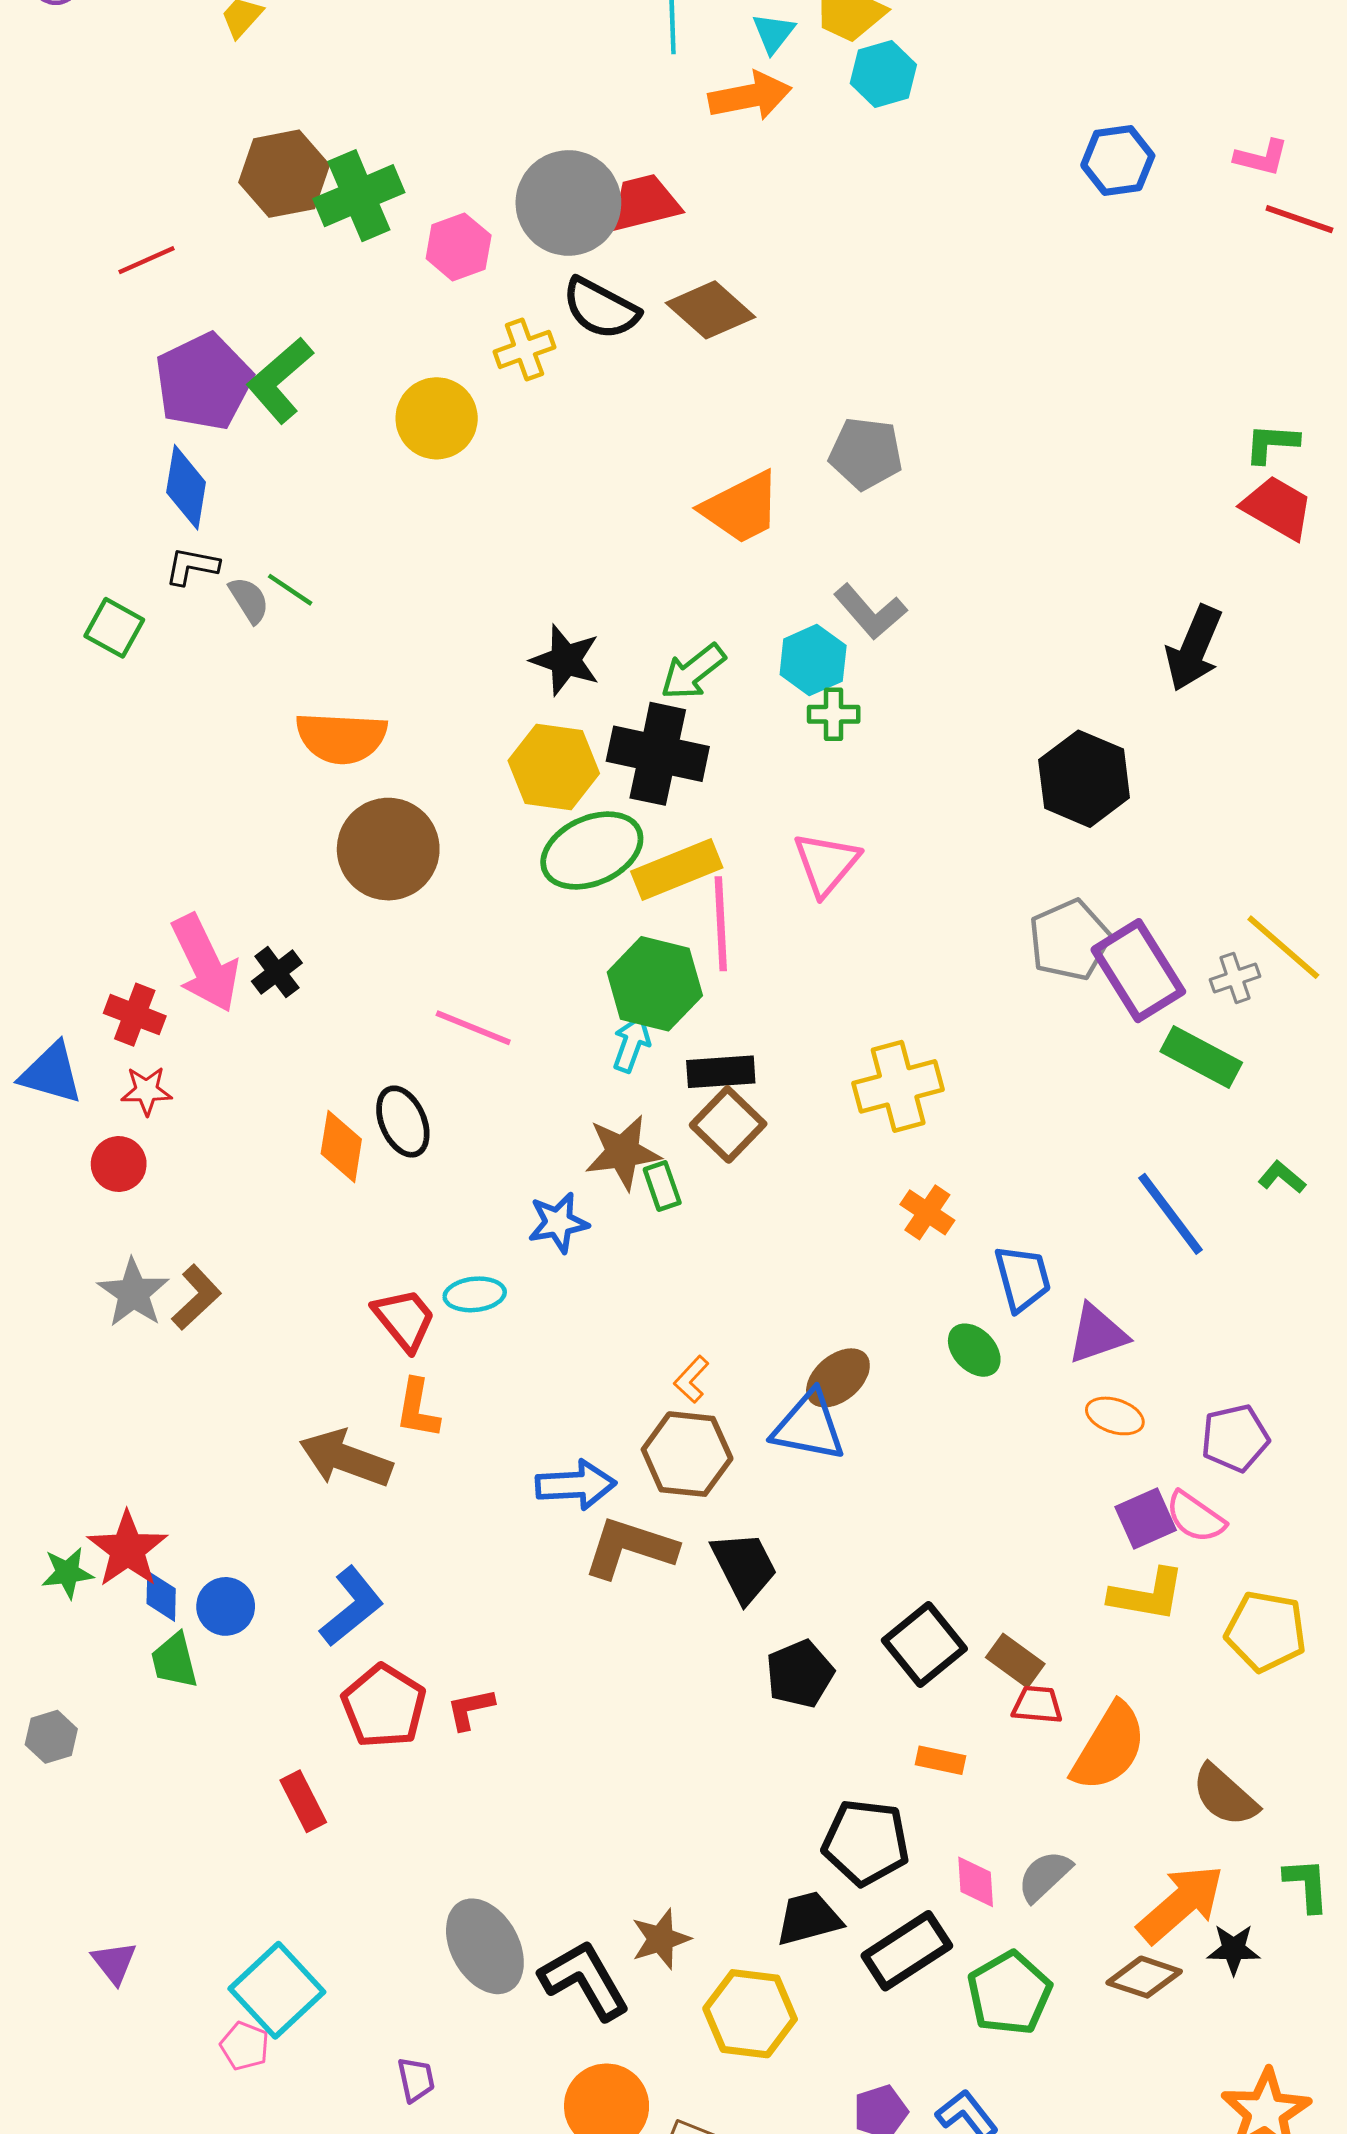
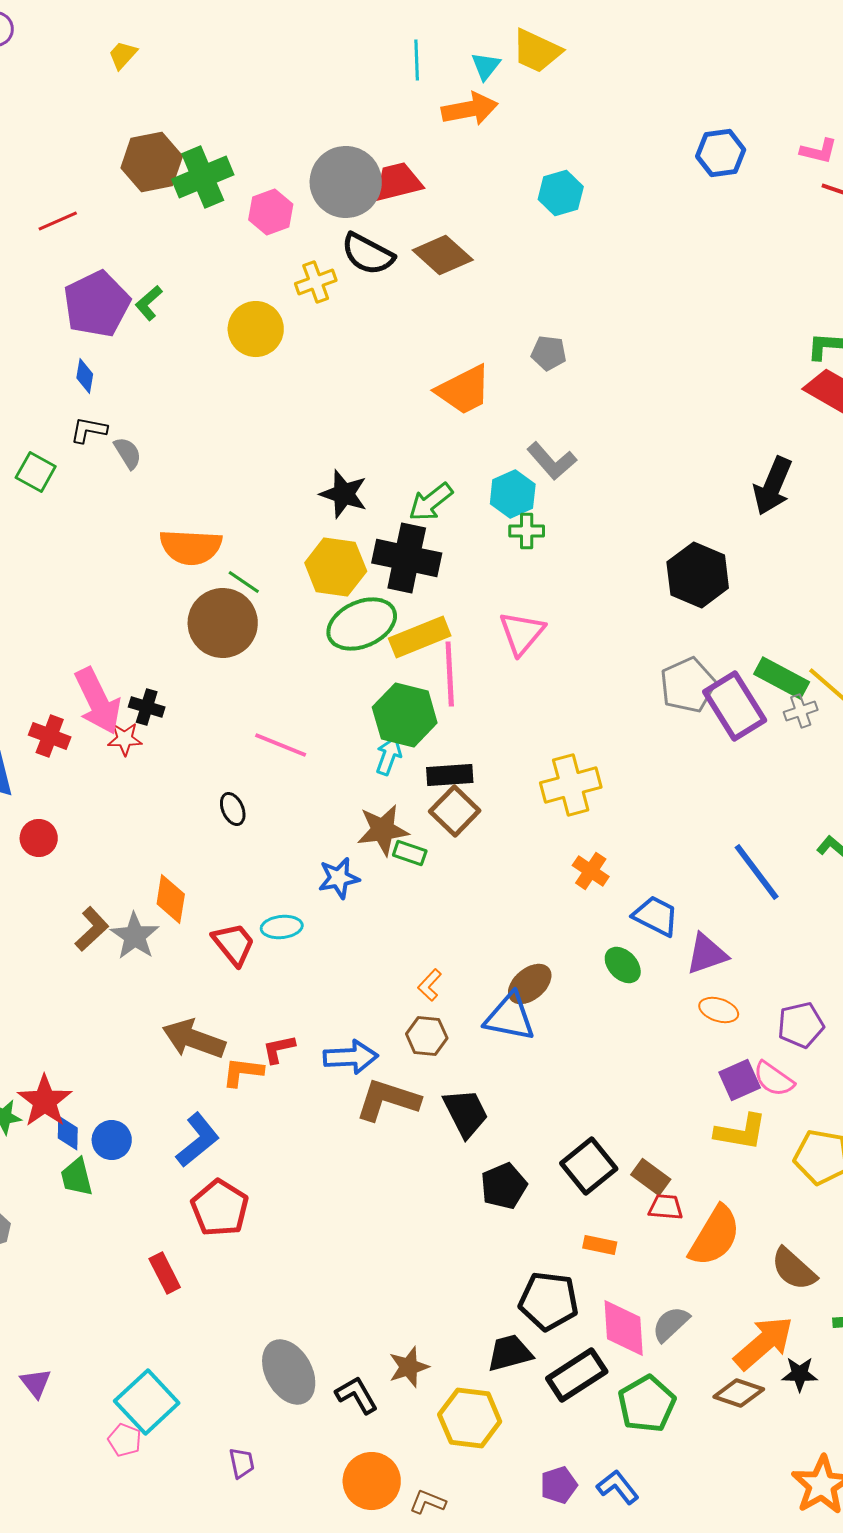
cyan hexagon: (883, 74) -> (561, 193), moved
green L-shape: (280, 380) -> (149, 303), size x0.6
gray pentagon: (866, 453) -> (549, 353), size x0.7
blue diamond: (186, 487) -> (85, 376), size x0.6
green line: (290, 590) -> (244, 582), moved
black cross: (277, 972) -> (147, 707), turned -36
green rectangle: (1201, 1057) -> (782, 678), moved
red star: (146, 1091) -> (125, 739), moved
black ellipse: (403, 1122) -> (233, 809), size x0.7
orange diamond: (341, 1146) -> (171, 899), moved
green rectangle: (662, 1186) -> (410, 853), turned -52
blue trapezoid: (1023, 1278) -> (656, 916), turned -48
gray star: (133, 1293) -> (135, 936), moved
orange L-shape: (418, 1409) -> (243, 1072), moved, turned 87
brown hexagon: (687, 1454) -> (427, 1036), size x0.7
red L-shape: (470, 1709) -> (279, 1049), moved
pink diamond: (976, 1882) -> (624, 1328), size x1.6
black L-shape: (585, 1980) -> (357, 1395), size x0.7

